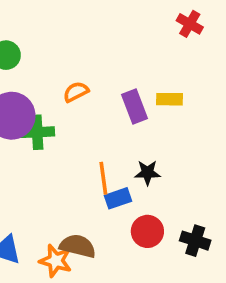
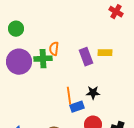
orange semicircle: (76, 92) -> (54, 49), turned -56
green cross: (37, 132) -> (43, 59), moved

